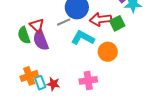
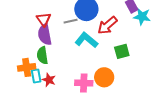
red arrow: (101, 19) -> (107, 25), turned -45
green square: (117, 23) -> (122, 51), moved
green semicircle: (24, 35) -> (42, 55), moved
orange circle: (108, 52) -> (104, 77), moved

